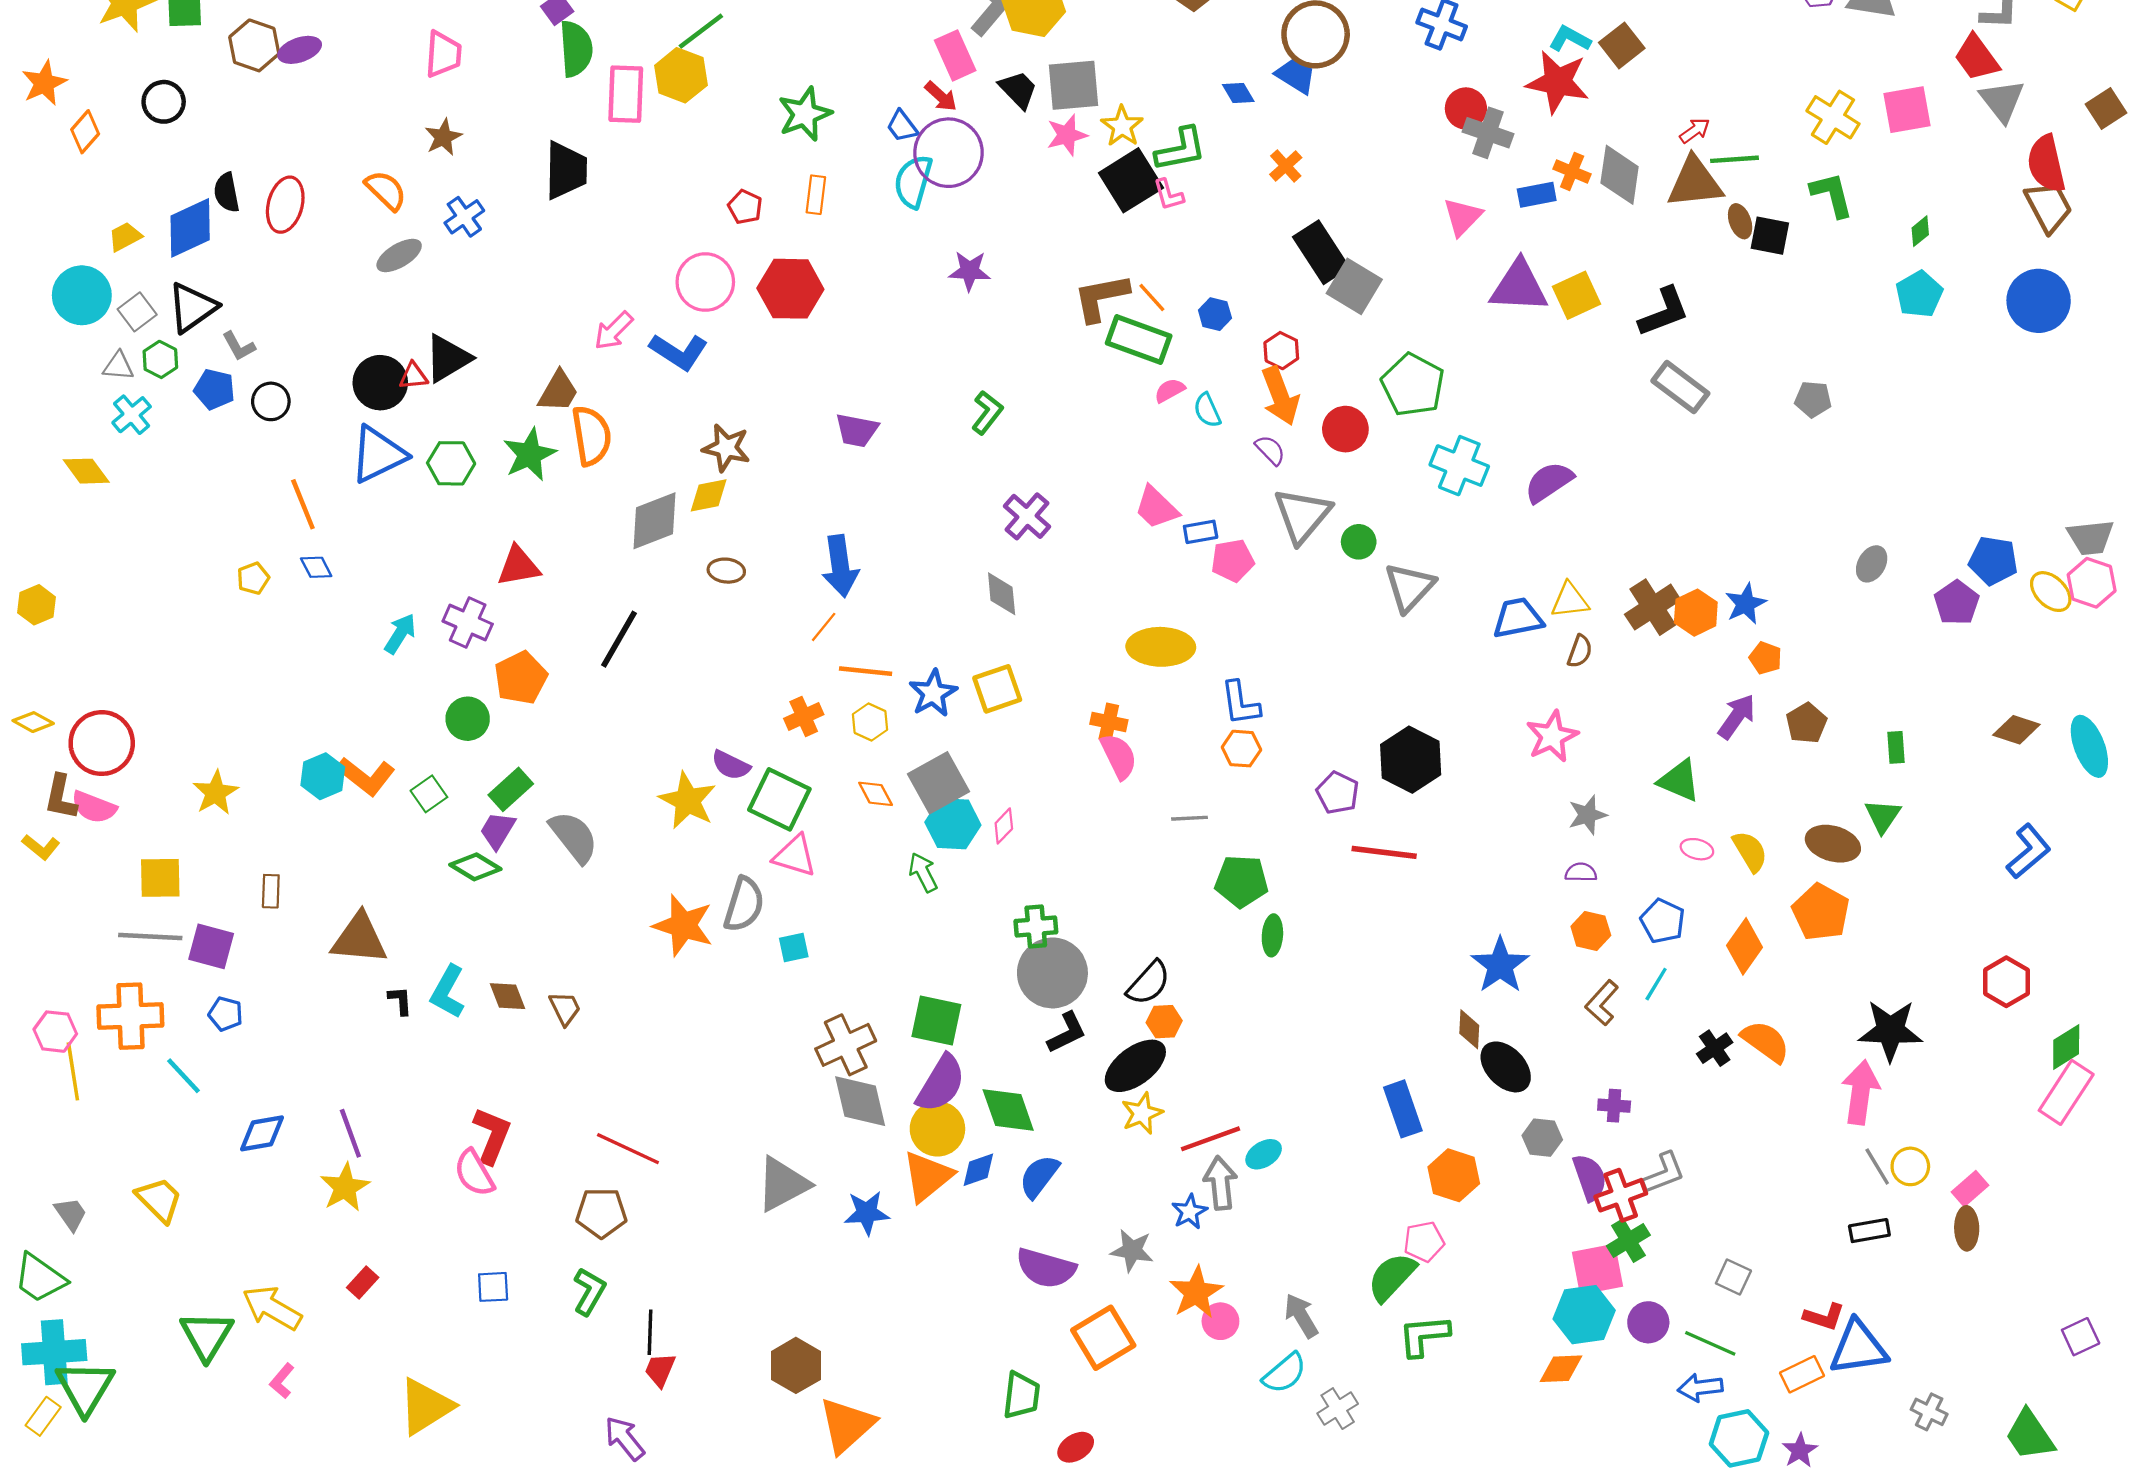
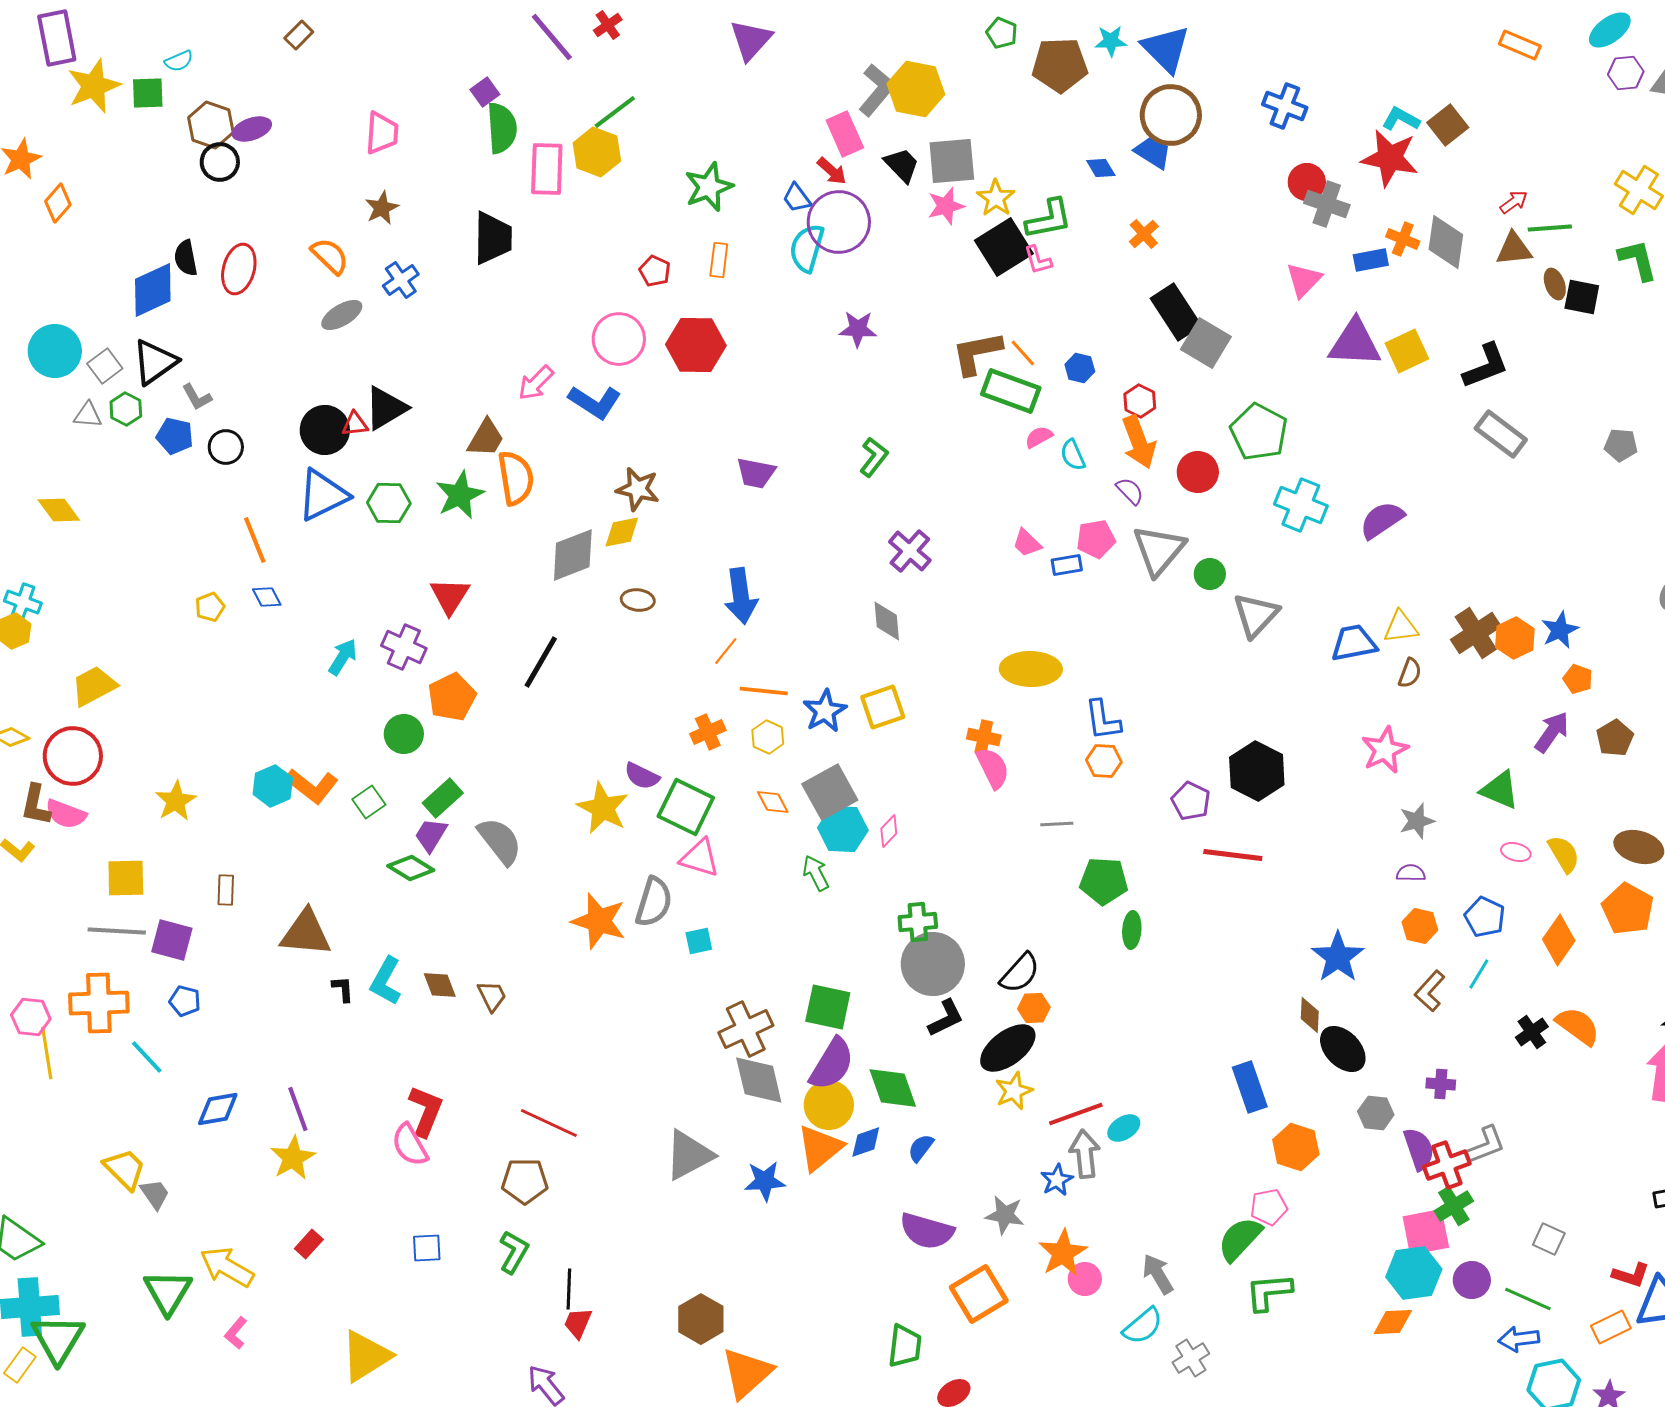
black circle: (164, 102) -> (220, 162), moved
brown triangle: (1695, 183) -> (1514, 249), size x0.7
yellow trapezoid: (125, 237) -> (94, 686), moved, size x1.5
cyan cross: (132, 415) -> (23, 602), moved, turned -30
pink trapezoid: (1156, 508) -> (1027, 543), size x0.7
pink pentagon: (1233, 561) -> (1096, 539), moved
red triangle: (518, 566) -> (450, 596), turned -48
blue semicircle: (1039, 1176) -> (921, 1148), size x0.7
gray trapezoid: (71, 1214) -> (155, 1194), moved

